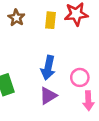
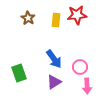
blue arrow: (48, 68) -> (54, 59), turned -48

